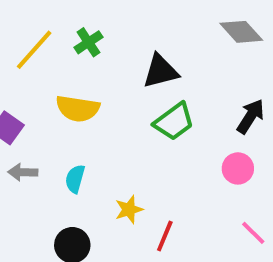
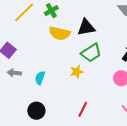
yellow semicircle: (78, 108) -> (60, 33), moved
yellow star: (129, 210) -> (77, 72), moved

